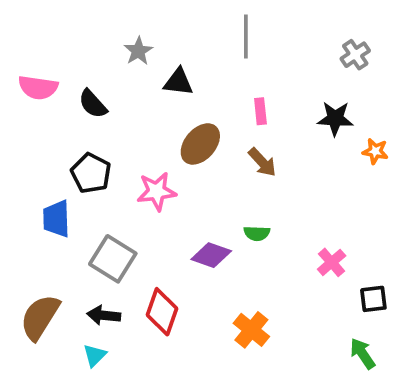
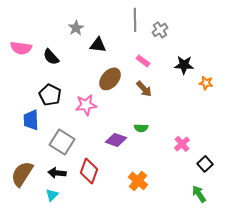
gray cross: (355, 55) -> (160, 30), moved
pink rectangle: (260, 111) -> (143, 61), turned -48
black square: (373, 299) -> (205, 164), turned -35

